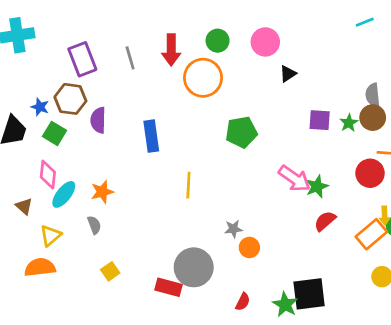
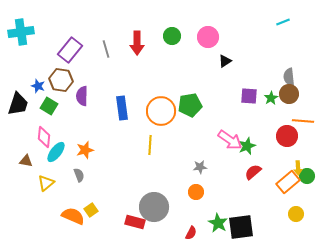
purple rectangle: (82, 59) -> (70, 50), turned 60
orange circle: (203, 78) -> (161, 111), moved
brown triangle: (24, 206) -> (26, 161), turned -32
gray star: (233, 229) -> (200, 167), moved
orange semicircle: (40, 267) -> (73, 216), moved, turned 30
green star: (285, 304) -> (218, 223), moved

